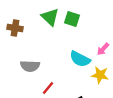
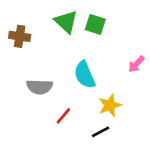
cyan semicircle: (80, 59) -> (85, 75), moved, turned 40
yellow star: (100, 75) -> (110, 105), moved, turned -30

